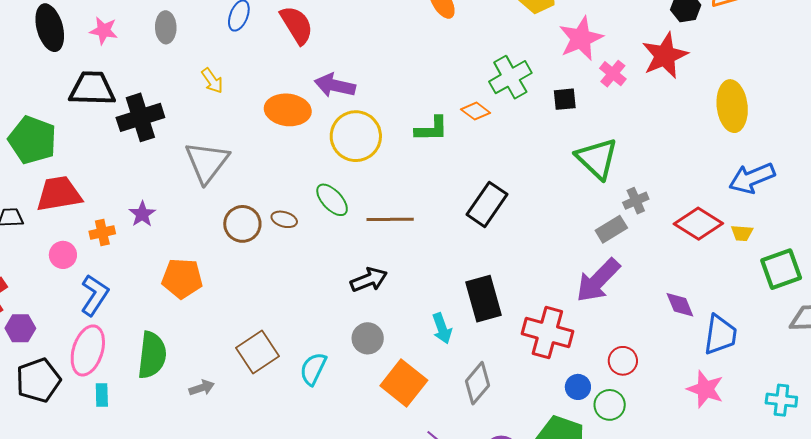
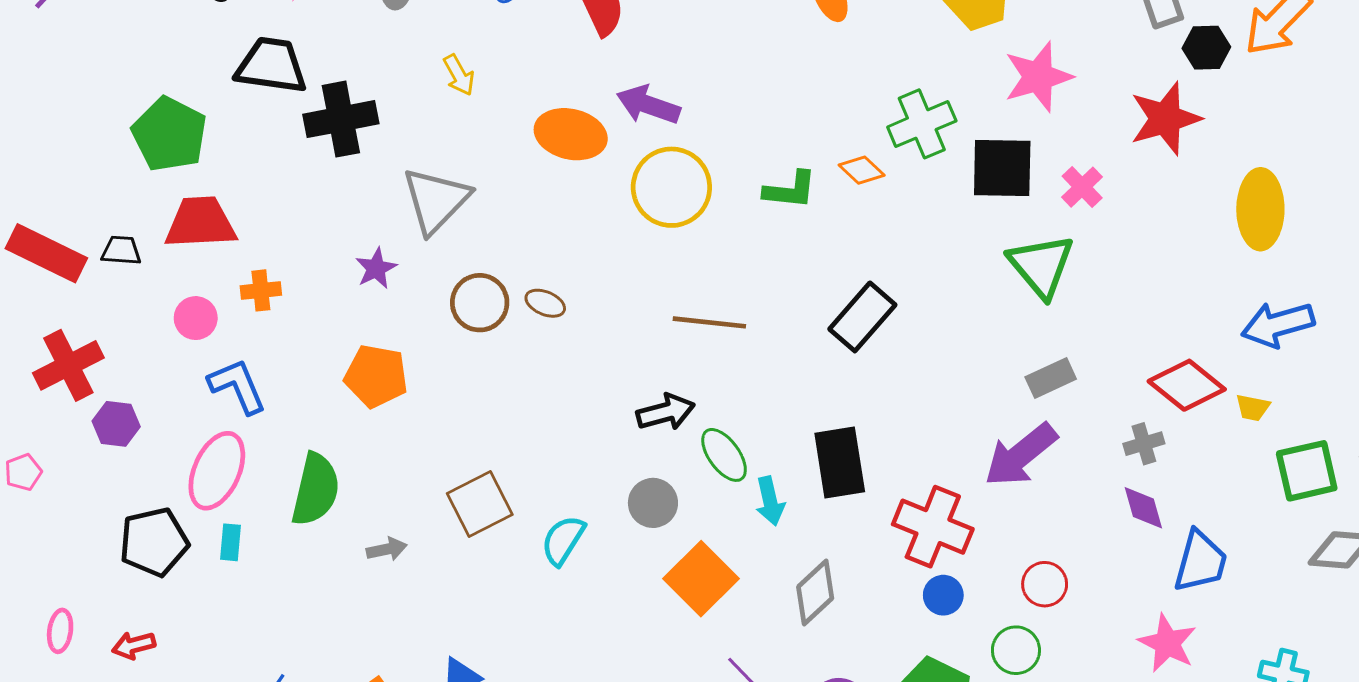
pink cross: (613, 74) -> (1082, 187), moved
black square: (565, 99) -> (1002, 168), size x1.8
green ellipse: (332, 200) -> (724, 455), moved
gray cross: (636, 201) -> (1144, 444), moved
purple star: (142, 214) -> (376, 268), moved
blue L-shape: (95, 295) -> (237, 386), turned -63
black pentagon: (38, 380) -> (154, 542), moved
blue circle: (578, 387) -> (943, 595), moved

